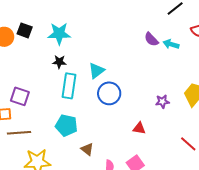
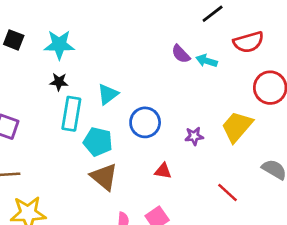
blue circle: (109, 93) -> (145, 122), moved
cyan pentagon: (66, 125) -> (98, 142), moved
brown triangle: (87, 149) -> (104, 177), moved, size x1.6

